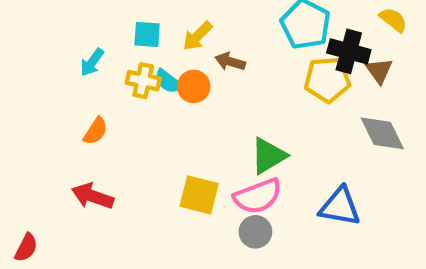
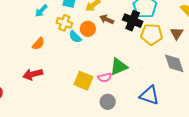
black cross: (349, 51) -> (133, 21), moved
cyan semicircle: (168, 81) -> (75, 37), moved
red arrow: (93, 196) -> (33, 74), turned -42
pink semicircle: (258, 196) -> (105, 77), moved, size x0.6

